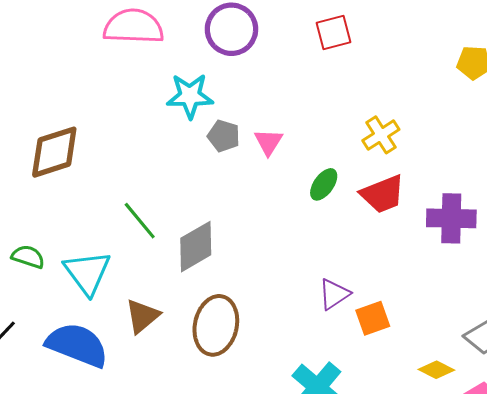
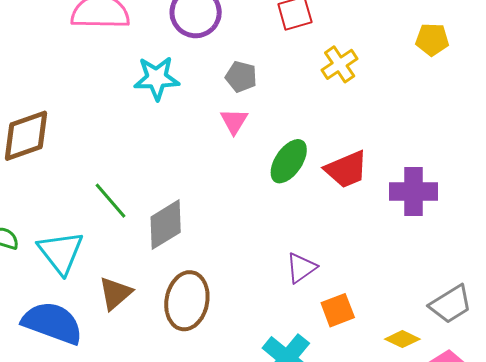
yellow cross: (381, 135) -> (340, 64), moved
gray pentagon: (224, 136) -> (241, 77), moved
green ellipse: (324, 184) -> (289, 161), size x1.4
orange square: (373, 318) -> (338, 310), moved

